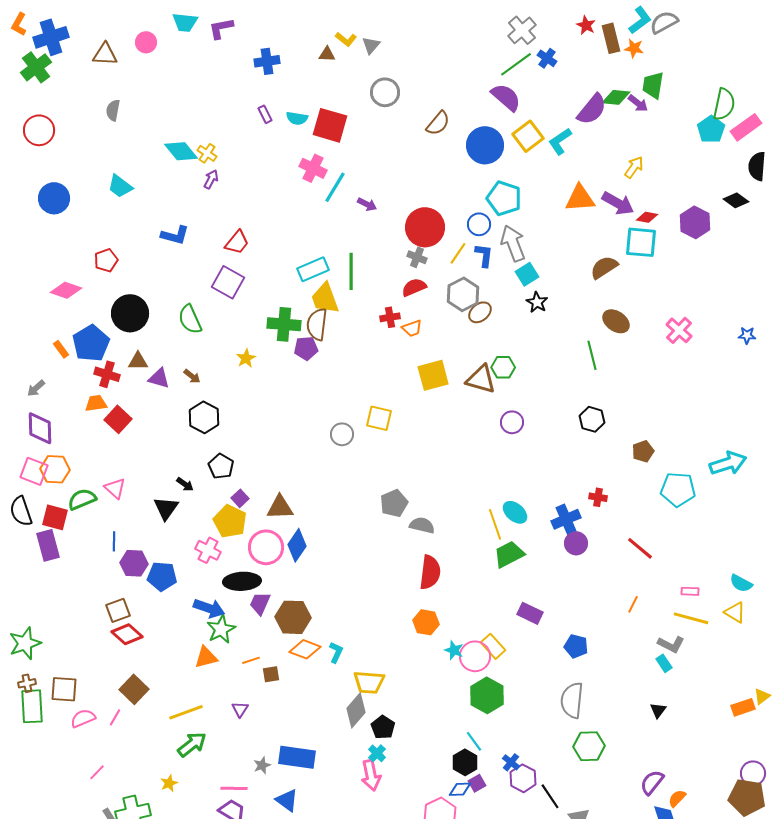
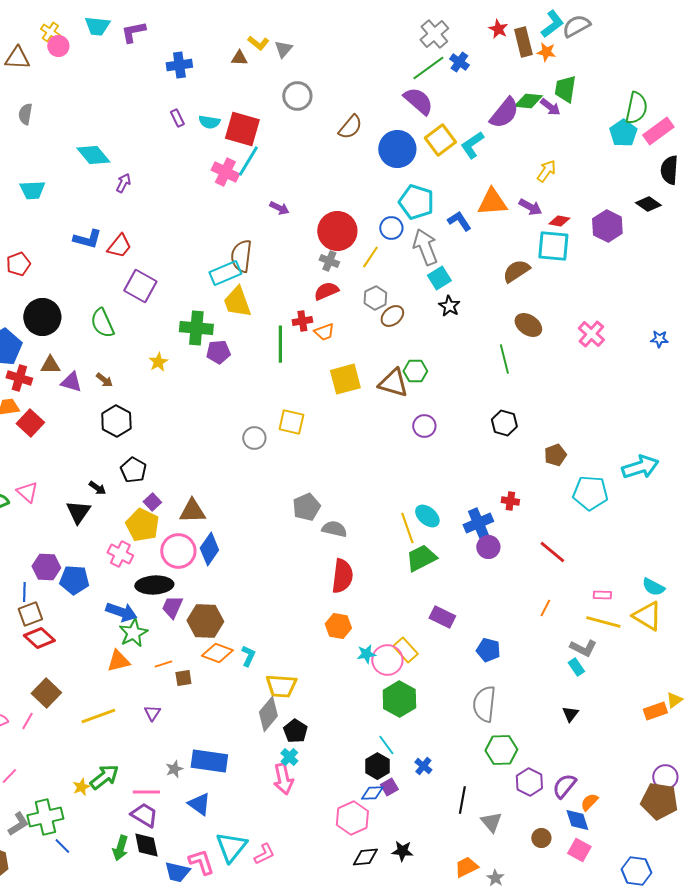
yellow cross: (207, 153) -> (50, 32), moved
cyan trapezoid: (120, 186) -> (32, 190), turned -40
cyan line: (335, 187) -> (248, 161), moved
purple arrow: (618, 203) -> (530, 207), size x0.7
red trapezoid: (237, 242) -> (119, 246), moved
blue L-shape: (484, 255) -> (459, 221), moved, turned -40
green line: (351, 271) -> (280, 344), moved
gray hexagon: (463, 294) -> (375, 298), size x0.7
brown semicircle: (317, 324) -> (241, 256), moved
blue line: (114, 541) -> (24, 592), moved
yellow triangle: (735, 612) -> (647, 616), size x1.4
cyan star: (454, 650) -> (366, 654), turned -30
green arrow: (192, 744) -> (104, 777), moved
purple hexagon: (523, 778) -> (529, 782), moved
black line: (550, 796) -> (462, 800), turned 44

